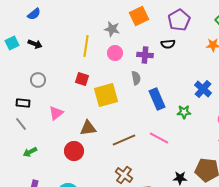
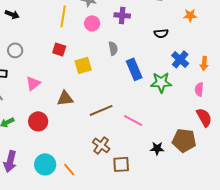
black semicircle: (168, 44) -> (161, 33), moved
purple cross: (145, 55) -> (122, 15), moved
yellow square: (106, 95) -> (83, 65), size x0.7
green star: (184, 112) -> (161, 82), size x1.5
pink line: (159, 138) -> (133, 120), moved
red circle: (74, 151) -> (38, 121), moved

